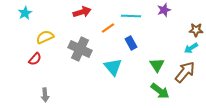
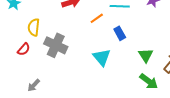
yellow semicircle: (45, 37) -> (34, 27), turned -60
gray cross: (80, 49) -> (56, 45), moved
gray arrow: (45, 95) -> (34, 85), turned 48

